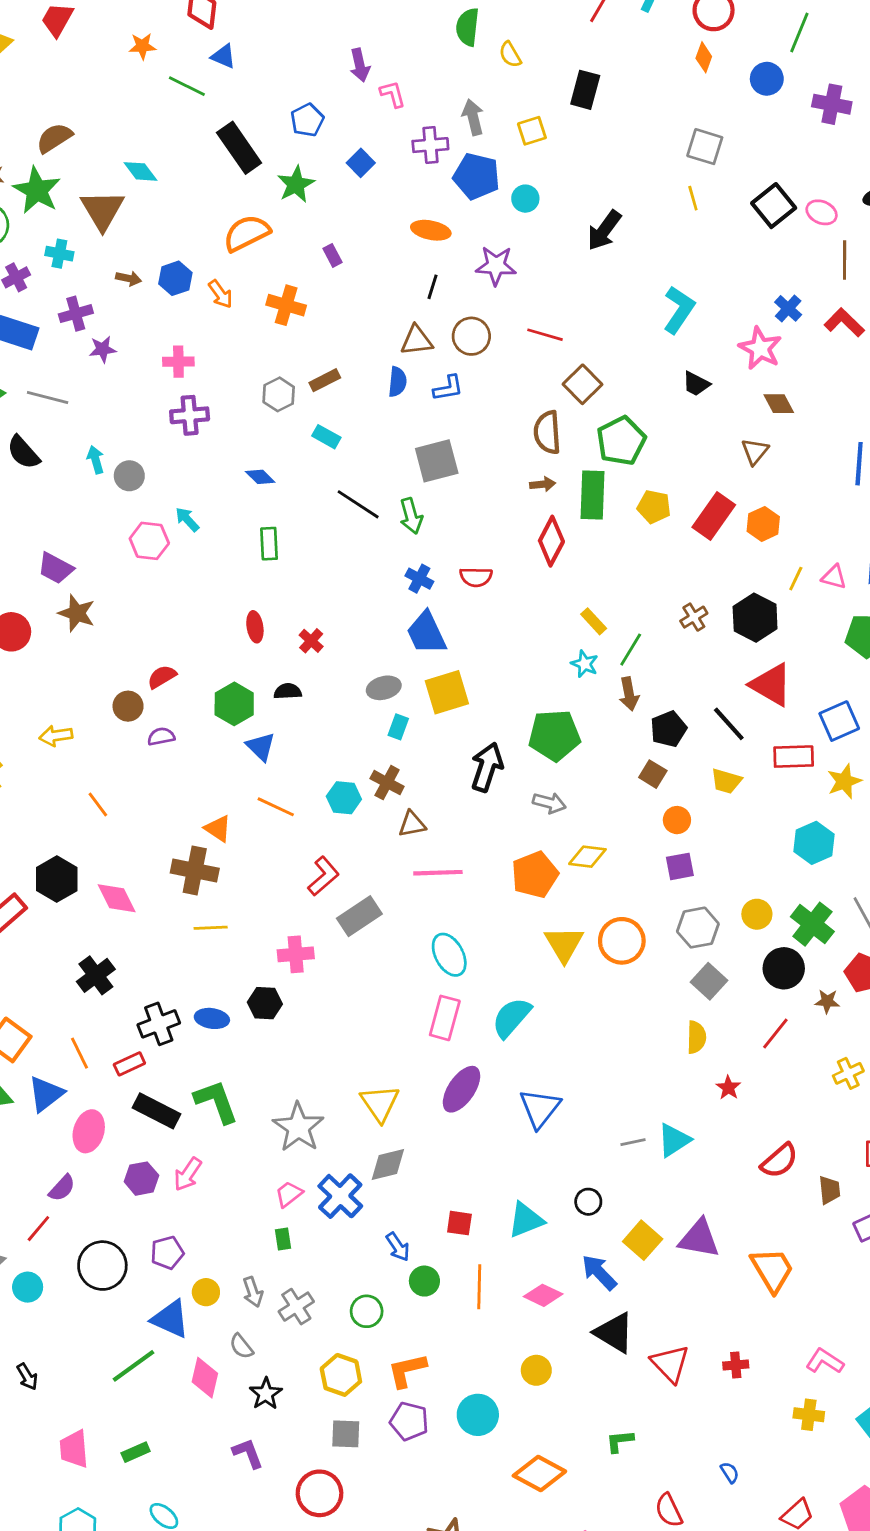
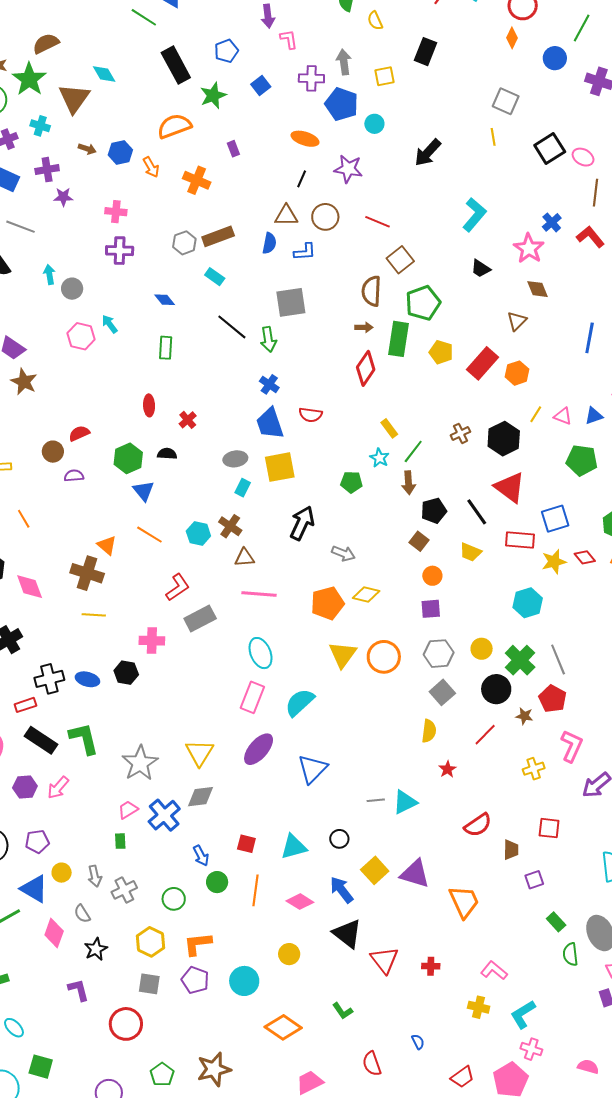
brown rectangle: (325, 380) -> (218, 236), size x1.4
red semicircle: (476, 577) -> (311, 415), moved
green pentagon: (554, 735) -> (351, 482), moved, size x0.6
green L-shape: (620, 1441) -> (343, 1011), turned -125

